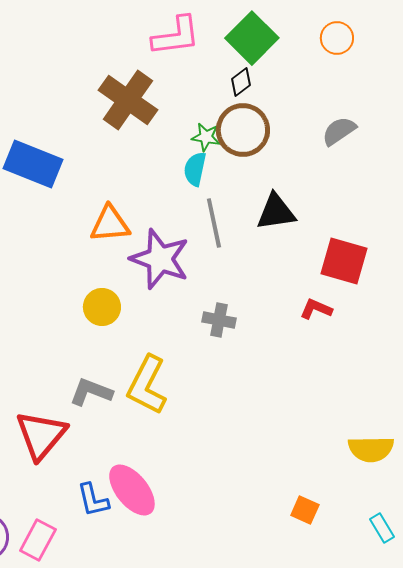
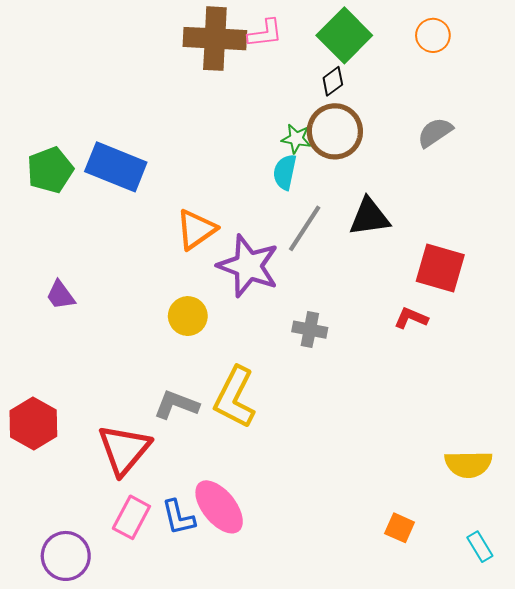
pink L-shape: (176, 36) -> (265, 33), size x0.7
brown cross: (128, 100) -> (215, 39), moved, turned -32
gray line: (214, 223) -> (305, 228), turned 45
orange triangle: (110, 224) -> (196, 229), turned -30
pink rectangle: (38, 540) -> (131, 517), moved

